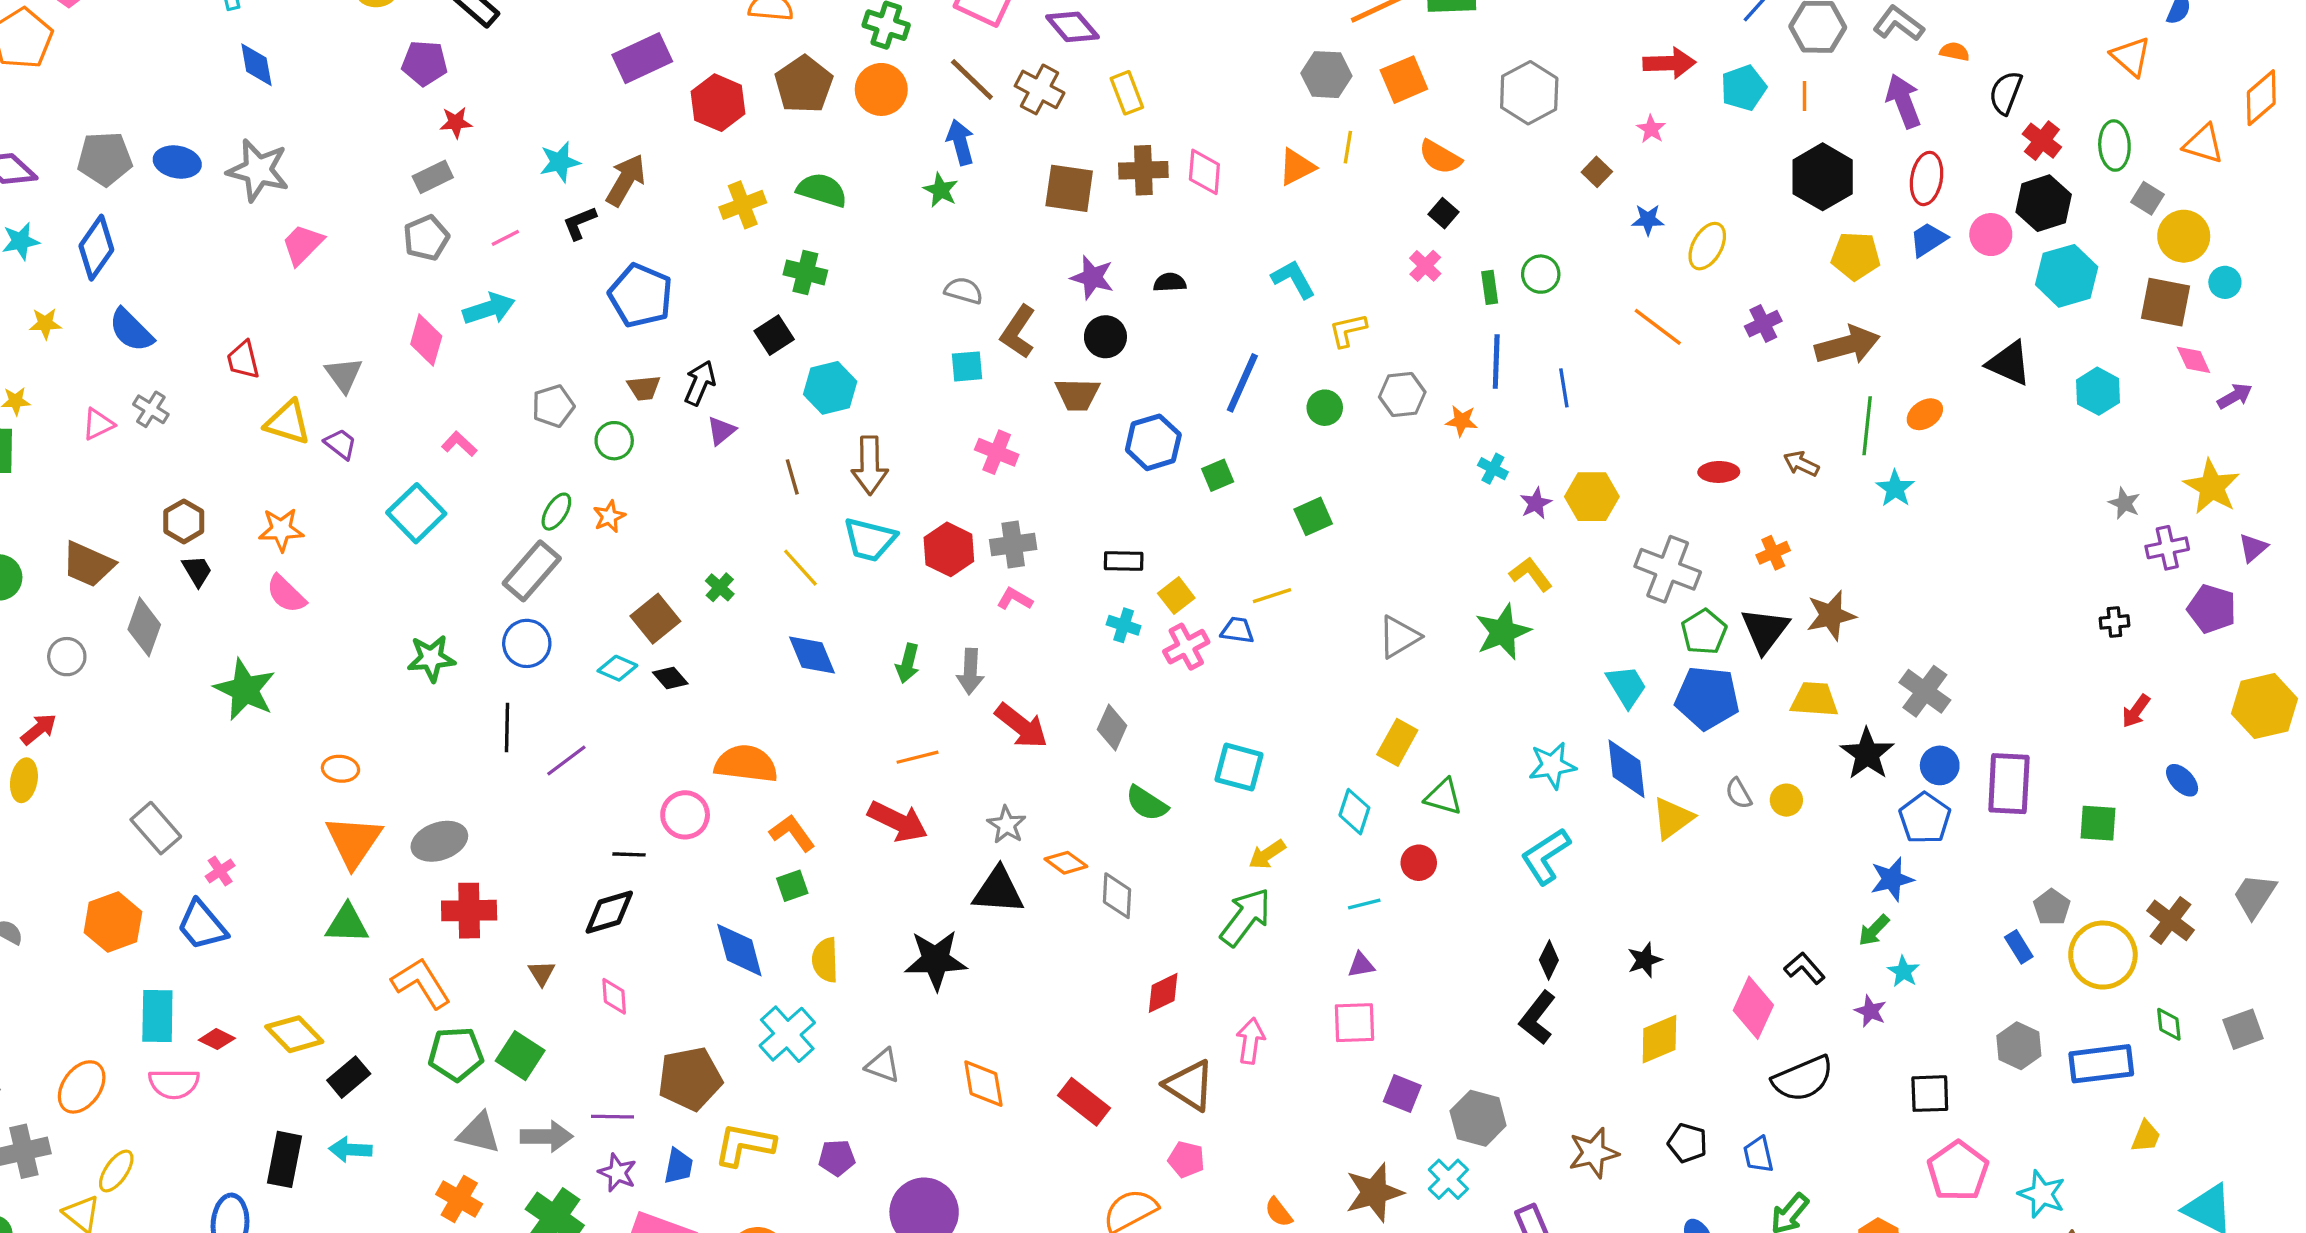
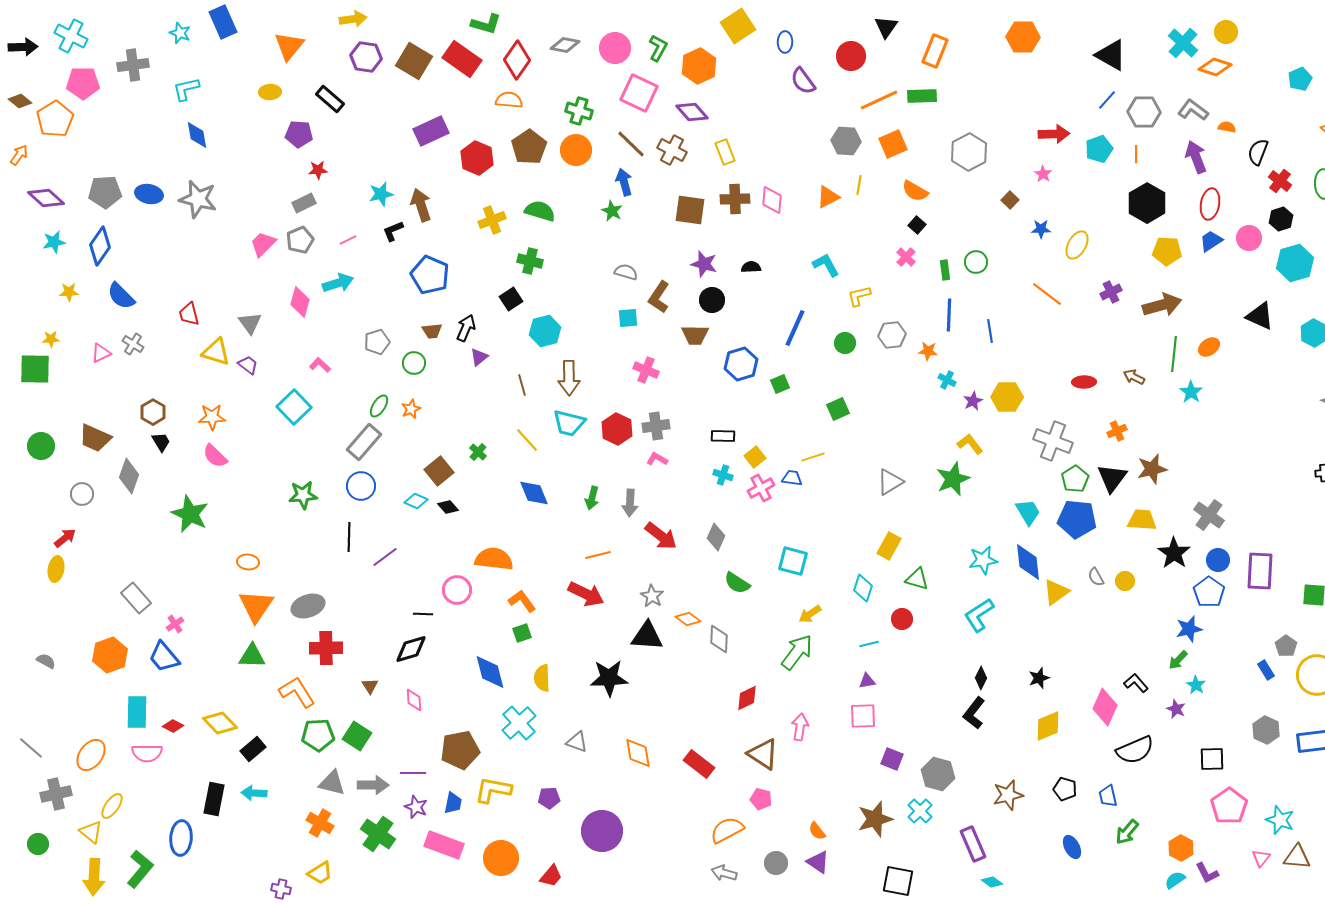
brown arrow: (626, 180) -> (421, 205), turned -48
black hexagon: (2044, 203) -> (1281, 219), size x0.7
pink trapezoid: (303, 244) -> (263, 244), moved

